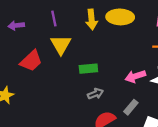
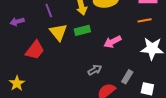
green rectangle: (88, 69) -> (82, 30), moved
pink arrow: (135, 76) -> (113, 42), moved

